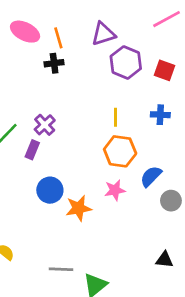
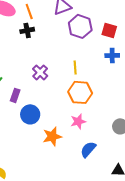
blue cross: (160, 115) -> (112, 55), moved
purple cross: (45, 125) -> (40, 72), moved
blue semicircle: (151, 176) -> (88, 149), moved
blue circle: (50, 190) -> (30, 114), moved

